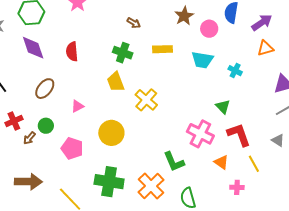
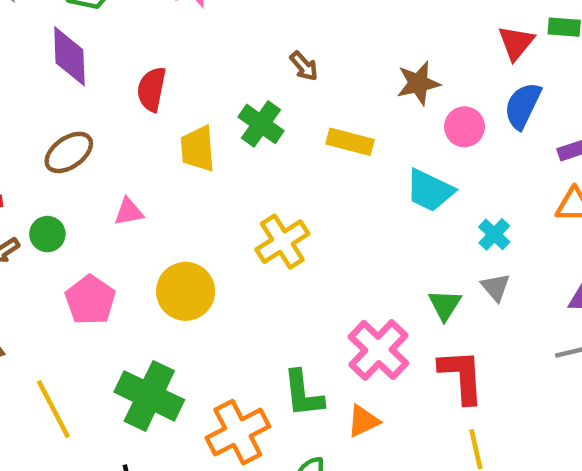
yellow trapezoid: (116, 82) -> (198, 149), moved
gray triangle: (278, 140) -> (496, 287), moved
orange triangle: (221, 162) -> (363, 421), moved, turned 42

